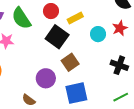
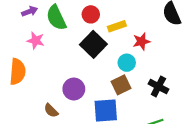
red star: (120, 28) -> (141, 41), moved
cyan circle: (98, 34) -> (127, 63), moved
brown square: (70, 62) -> (121, 85), moved

